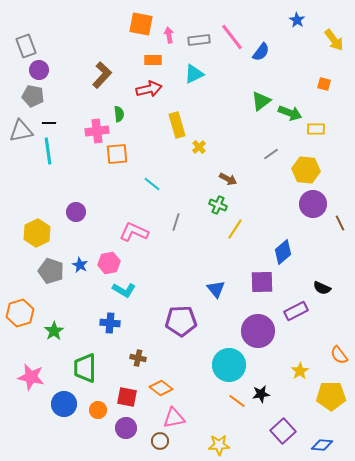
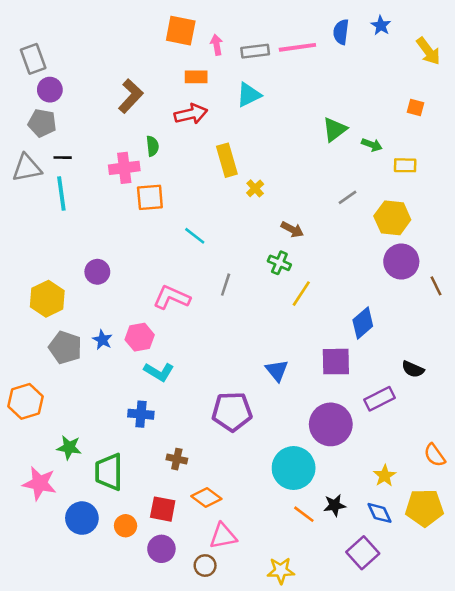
pink line: (232, 37) -> (297, 47), turned -60
blue semicircle: (261, 52) -> (341, 32), moved, turned 150
green arrow: (290, 113) -> (372, 145), size x0.7
green star: (54, 331) -> (69, 447), moved, turned -30
blue diamond: (322, 445) -> (379, 513), moved, turned 60

